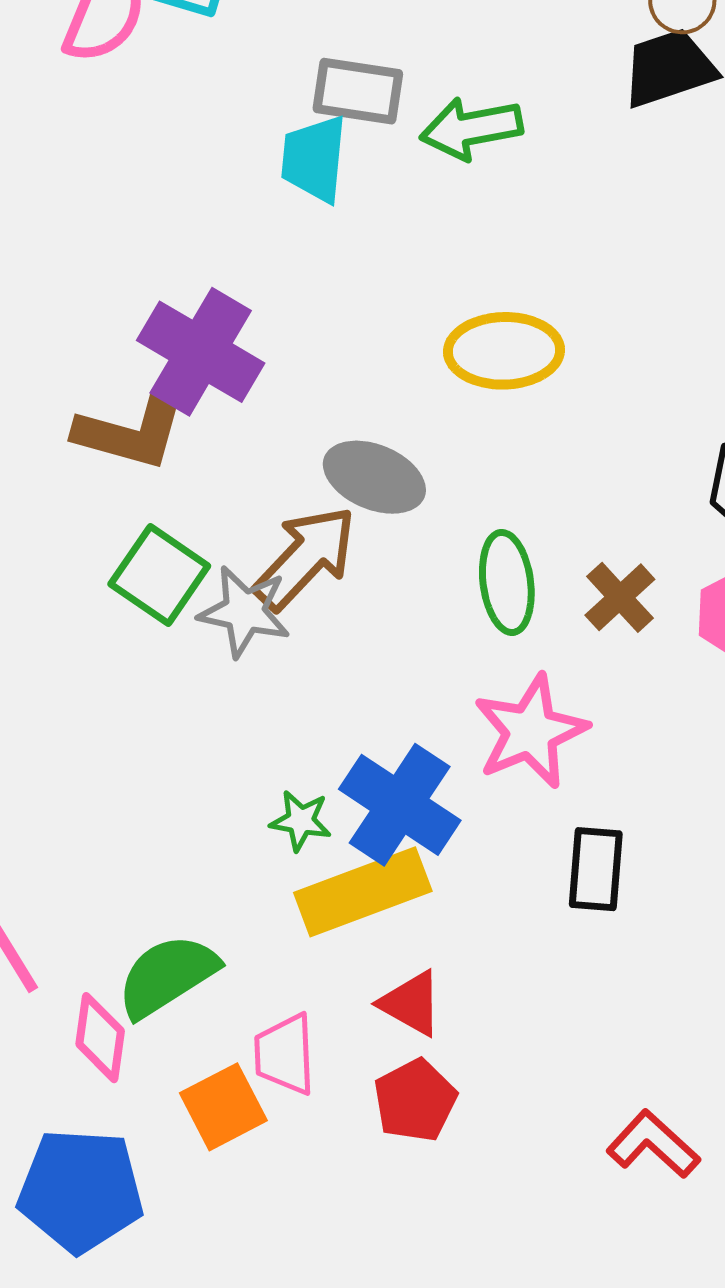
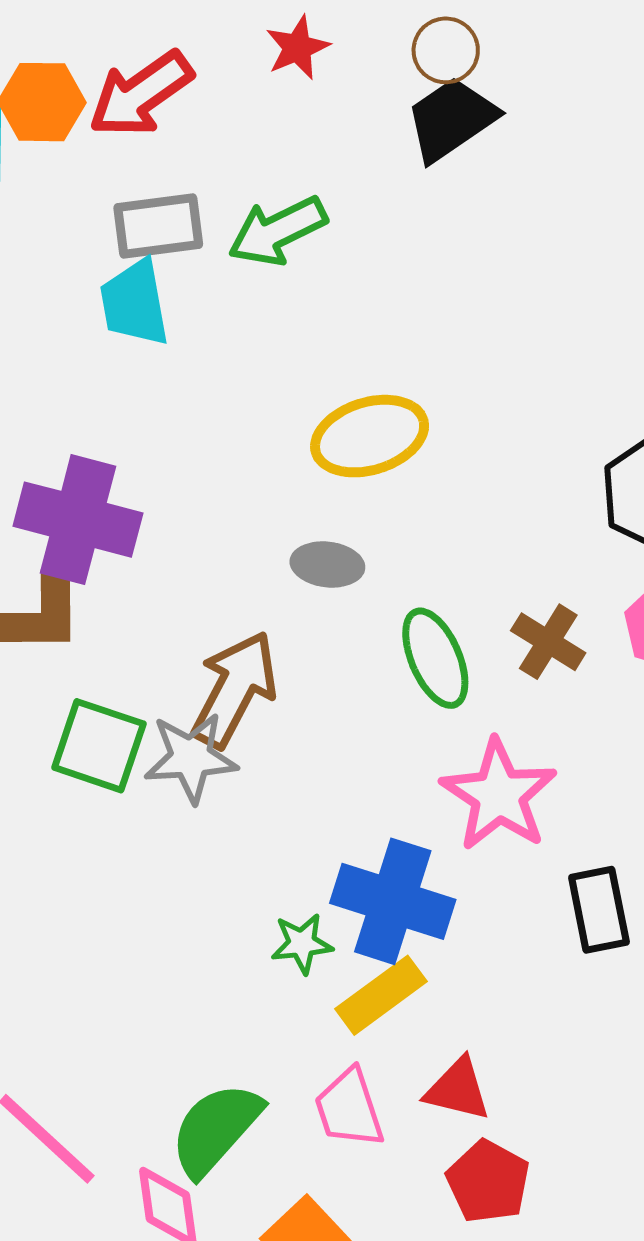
gray ellipse: (374, 477) -> (327, 564), moved, size x0.7
yellow rectangle: (363, 892) -> (381, 995), size x0.7
pink trapezoid: (285, 1054) -> (349, 1108), moved

